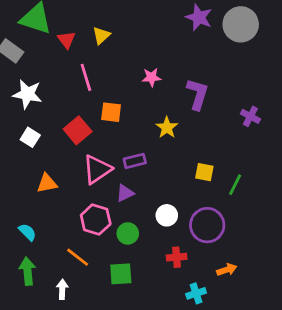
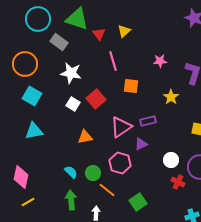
red square: (78, 130) -> (96, 99), moved
green circle: (128, 233) -> (93, 173), moved
red cross: (177, 257) -> (178, 182), moved, turned 32
green square: (121, 274) -> (138, 202), turned -30

